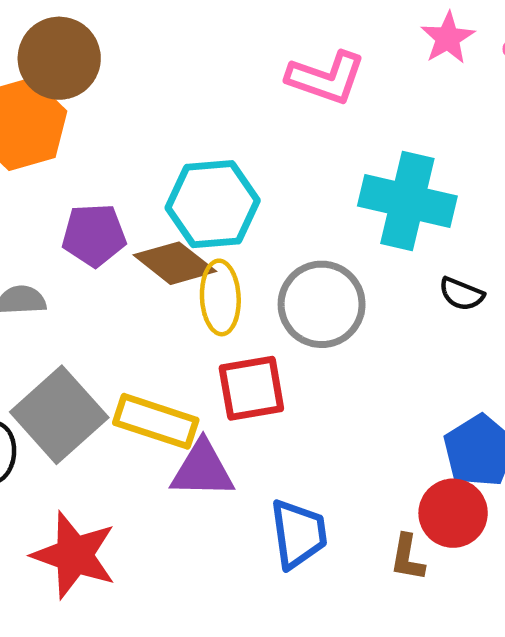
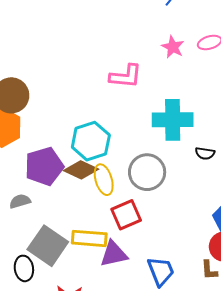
purple pentagon: (94, 235) -> (44, 166), size x1.4

